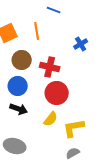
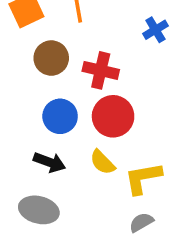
blue circle: (18, 86) -> (60, 116), moved
black arrow: (19, 109) -> (49, 162), moved
yellow semicircle: (51, 119) -> (102, 162), turned 98

